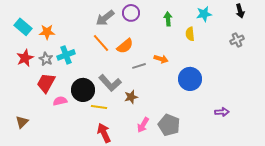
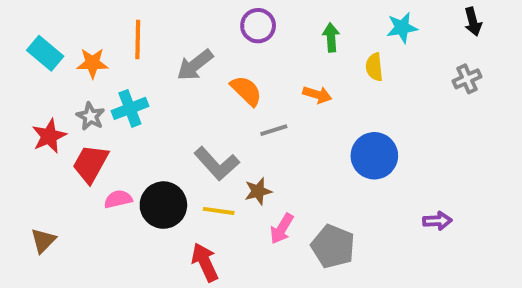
gray arrow: (105, 18) -> (195, 65), moved
orange line: (101, 43) -> (138, 39), moved, turned 42
orange semicircle: (125, 46) -> (246, 91), turned -96
red star: (25, 58) -> (49, 136), moved
orange arrow: (161, 59) -> (317, 95), moved
black circle: (83, 90) -> (163, 205), moved
yellow line: (99, 107) -> (219, 211), moved
pink arrow: (143, 125) -> (282, 229), moved

